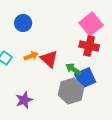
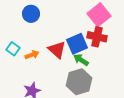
orange arrow: (31, 56) -> (32, 55), moved
blue square: (85, 78) -> (77, 44), moved

